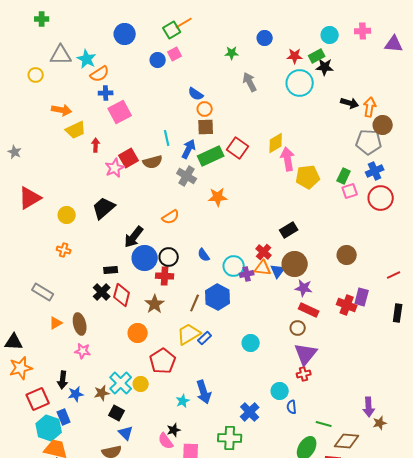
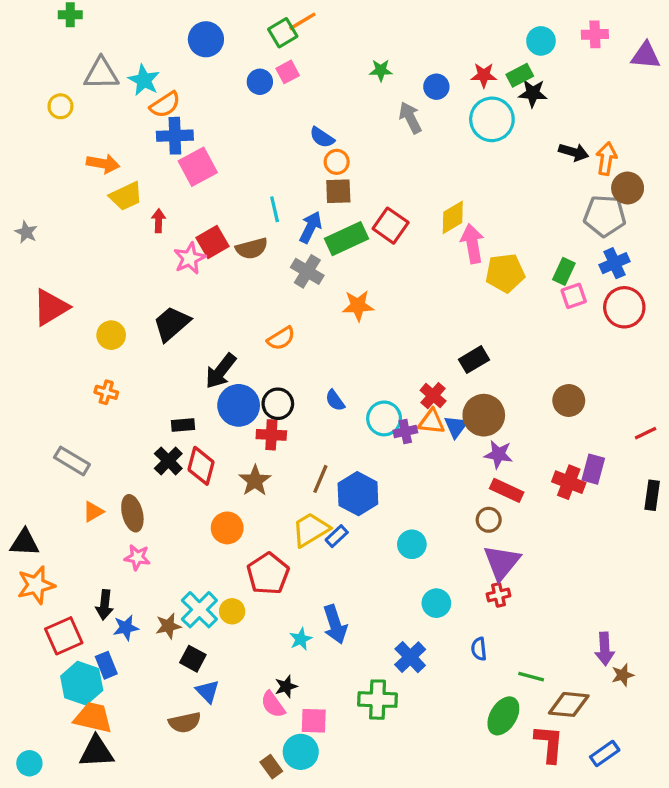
blue circle: (265, 38) -> (436, 87), moved
blue cross: (106, 93) -> (175, 136), size x1.5
blue hexagon: (218, 297) -> (358, 494), moved
cyan circle: (280, 391) -> (436, 603), moved

